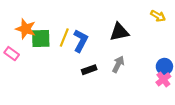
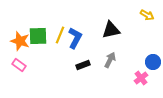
orange star: (26, 29) -> (20, 41), moved
pink rectangle: (12, 54) -> (19, 65), moved
pink cross: (163, 79) -> (141, 78), moved

